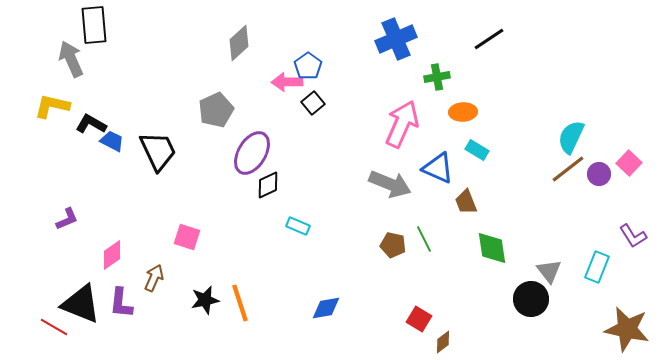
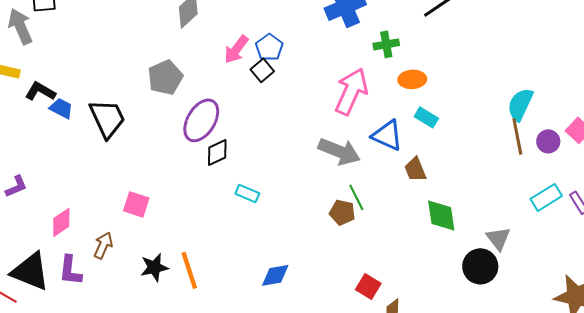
blue pentagon: (308, 66) -> (269, 47), moved
pink arrow: (287, 82) -> (236, 49), turned -52
brown line: (568, 169) -> (517, 136), turned -63
green line: (424, 239) -> (356, 197), moved
cyan rectangle: (597, 267) -> (546, 197), moved, turned 36

